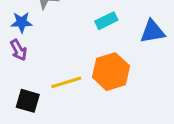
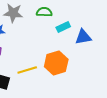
cyan rectangle: (106, 21) -> (63, 27), moved

